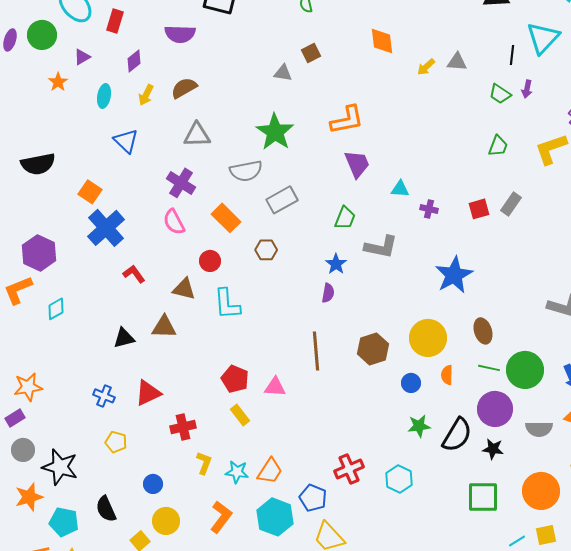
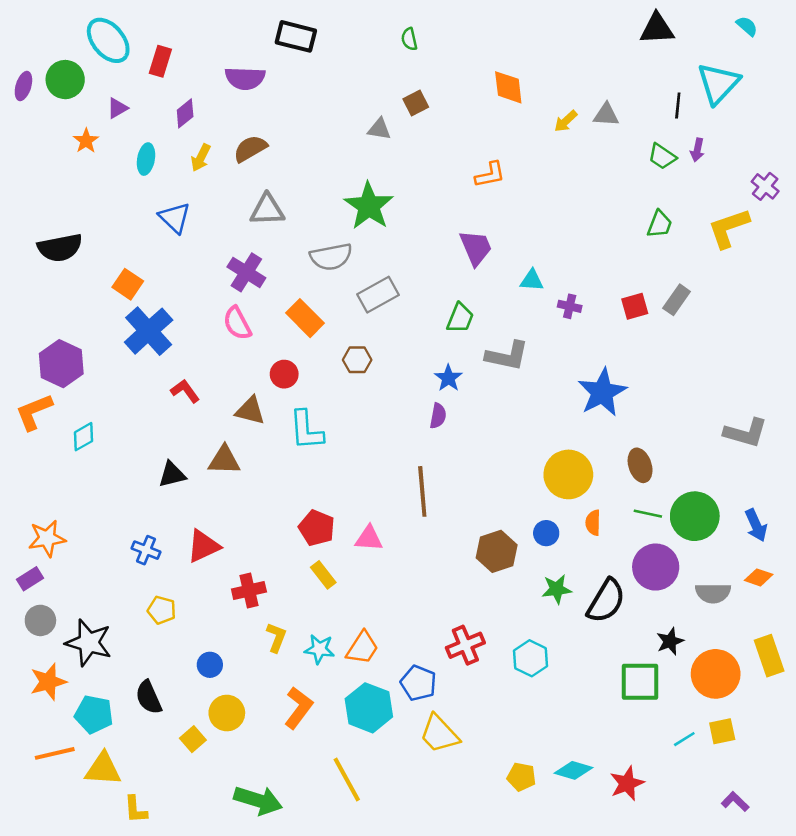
orange L-shape: (347, 120) -> (490, 175), moved, size x0.7
brown hexagon: (373, 349) -> (497, 551), moved
black star: (493, 449) -> (670, 641), moved, turned -30

